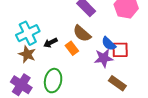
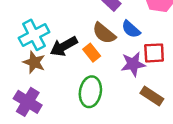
black arrow: (50, 43) -> (64, 46), size x1.5
blue semicircle: (109, 44) -> (131, 29), moved
green ellipse: (53, 81) -> (90, 92), moved

